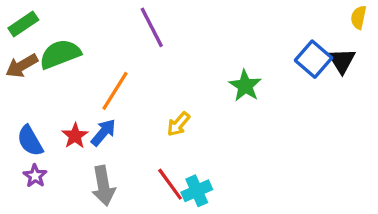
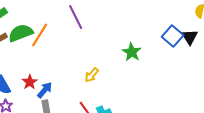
orange line: (115, 91) -> (40, 35), moved
blue arrow: (103, 132) -> (45, 90), moved

